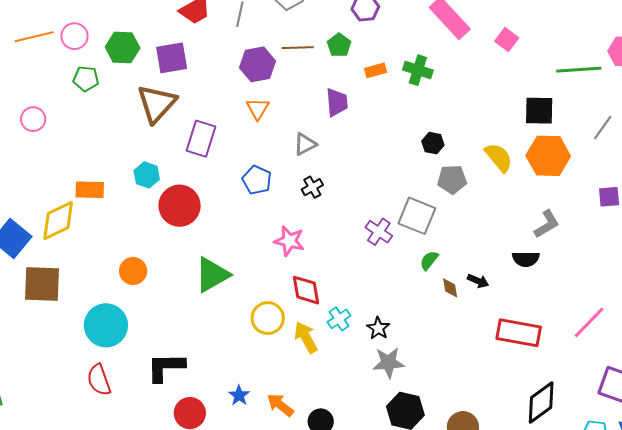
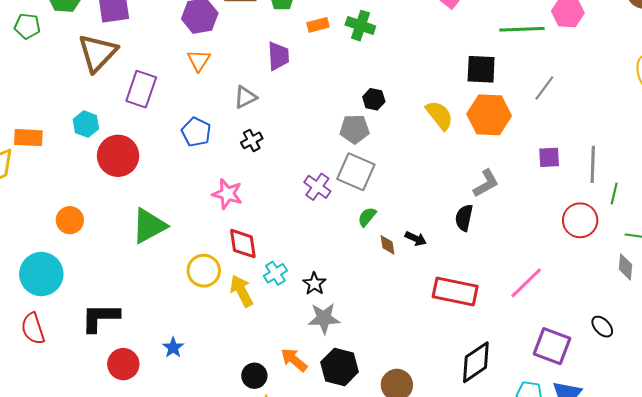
gray pentagon: (452, 179) -> (355, 129), moved
black semicircle: (526, 259) -> (464, 218), turned 100
orange arrow: (280, 405) -> (294, 360), moved

